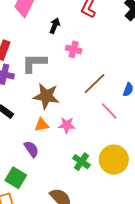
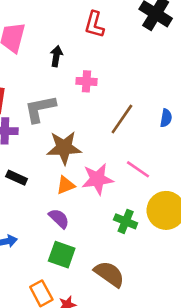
pink line: (109, 111) -> (138, 169), moved
pink star: (67, 125) -> (97, 179), size x1.4
green square: (16, 178) -> (62, 255), moved

